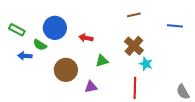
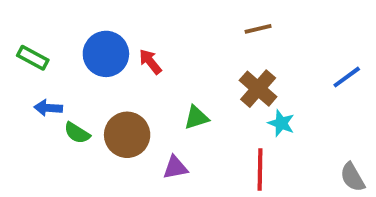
blue line: (175, 26) -> (347, 77), moved, turned -42
red arrow: (86, 38) -> (150, 62), moved, turned 40
green semicircle: (40, 45) -> (77, 133), moved

